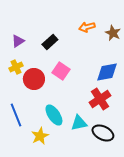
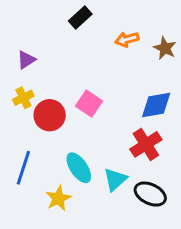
black rectangle: (50, 42) -> (80, 17), moved
blue line: (16, 115) -> (23, 168), turned 40
cyan triangle: (79, 123) -> (115, 179), turned -30

